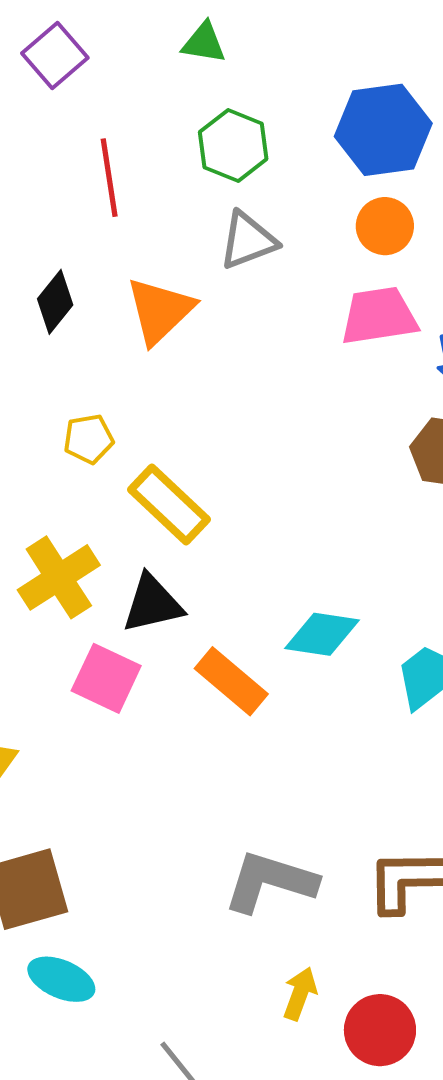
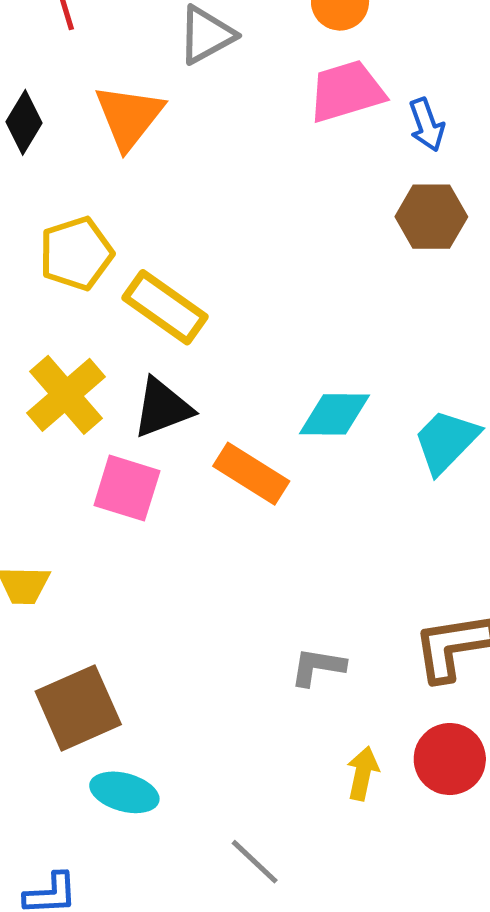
yellow pentagon: (89, 439) -> (76, 254), size x1.5
gray L-shape: (270, 882) -> (318, 667), size x0.6
red circle: (380, 1030) -> (450, 759), moved

